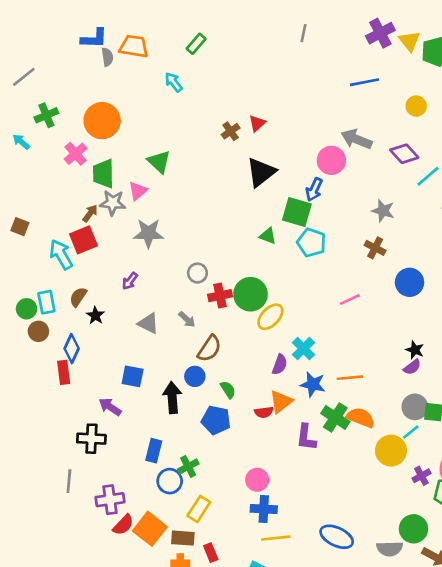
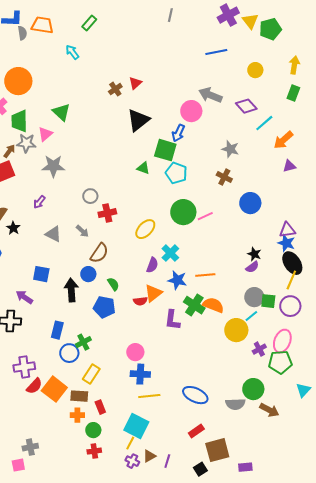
green circle: (250, 294) -> (183, 212), moved

